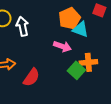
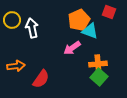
pink arrow: (62, 46) -> (72, 48), turned 126
green square: (76, 70) -> (99, 77), moved

